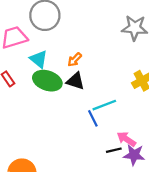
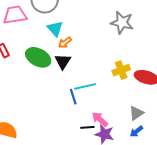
cyan triangle: (39, 59) -> (55, 29), moved
black triangle: (75, 81) -> (63, 61), turned 36

